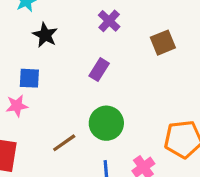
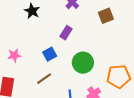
blue square: (29, 78) -> (50, 54), moved, turned -32
green circle: (106, 123) -> (83, 63), moved

